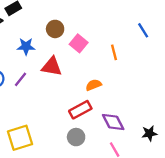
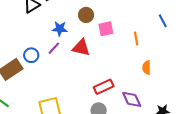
pink square: (79, 43) -> (106, 29), turned 35
purple line: (21, 79) -> (54, 48), moved
orange semicircle: (94, 85) -> (147, 68), moved, turned -72

